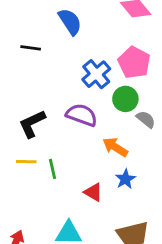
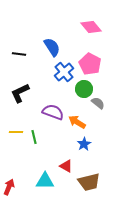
blue semicircle: (70, 22) -> (52, 47), moved
purple semicircle: (82, 115) -> (53, 112), moved
black L-shape: (32, 124) -> (20, 93), moved
red triangle: (93, 192) -> (66, 166), moved

